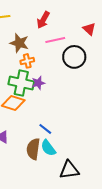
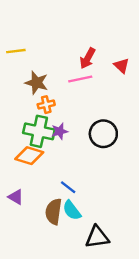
red arrow: (43, 20) -> (88, 58), moved
black circle: (74, 57) -> (103, 134), moved

